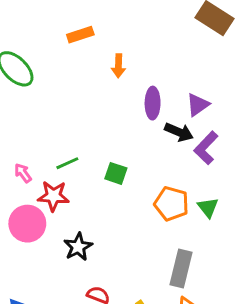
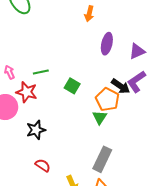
black arrow: (179, 132) -> (121, 86), moved
orange pentagon: (171, 204) -> (107, 99), moved
green triangle: (208, 207) -> (100, 117), moved

